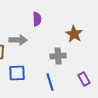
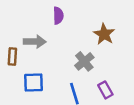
gray cross: (58, 56) -> (84, 61), turned -35
purple rectangle: (84, 79) -> (105, 90), moved

